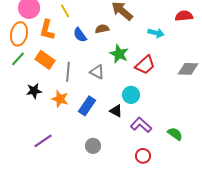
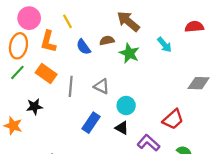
cyan arrow: (156, 33) -> (164, 45), turned 35
green star: (119, 54) -> (129, 53), moved
red trapezoid: (145, 65) -> (173, 119), moved
cyan circle: (131, 95) -> (126, 106), moved
orange star: (60, 99) -> (13, 126), moved

